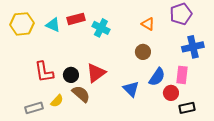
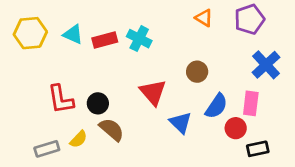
red rectangle: (76, 19) -> (105, 40), moved
orange triangle: (148, 24) -> (204, 18), moved
blue cross: (193, 47) -> (266, 65), turned -30
red triangle: (96, 73) -> (153, 92), moved, turned -35

